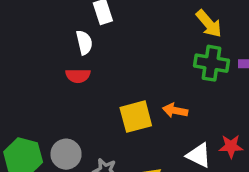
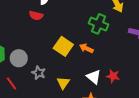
green cross: (212, 63) -> (98, 24), moved
yellow square: (136, 117) -> (63, 46), turned 36

